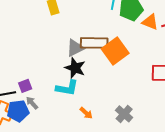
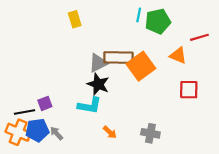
orange triangle: (150, 22) -> (178, 55), moved
gray arrow: (32, 103) -> (57, 133), moved
gray cross: (124, 114) -> (150, 133), turned -30

